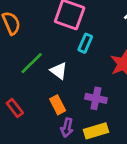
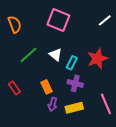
cyan rectangle: (85, 43) -> (72, 63), moved
white triangle: (59, 71) -> (56, 55), moved

